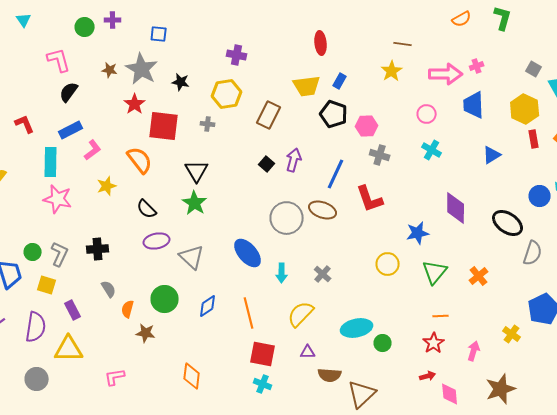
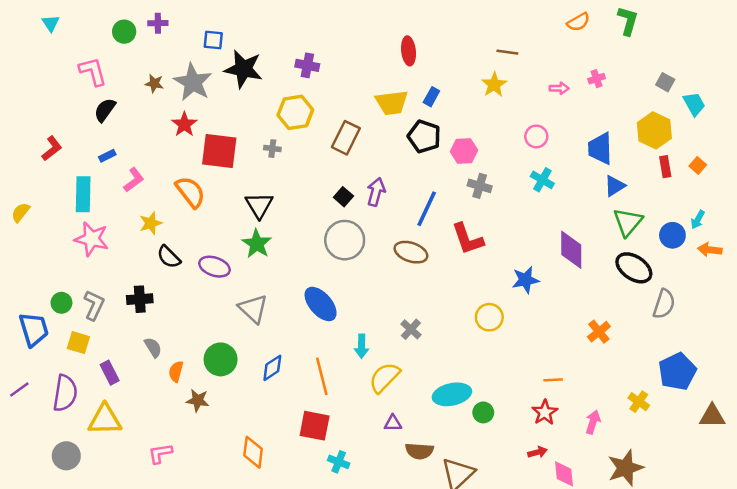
pink arrow: (446, 74) -> (559, 88), size x0.5
black star: (181, 82) -> (243, 69), moved, size x1.8
blue trapezoid: (474, 105) -> (600, 149), moved
red L-shape: (25, 124) -> (52, 149), turned 75
blue rectangle: (71, 130) -> (107, 156), size x0.6
black semicircle: (147, 209) -> (169, 257), moved
gray circle: (287, 218) -> (345, 240), moved
purple ellipse: (157, 241) -> (215, 267), moved, turned 30
green triangle: (435, 272) -> (628, 222), moved
cyan arrow: (282, 273) -> (362, 346), moved
red square: (263, 354) -> (315, 426), moved

